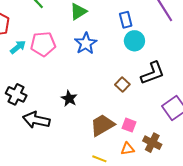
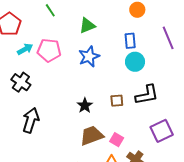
brown square: (122, 84) -> (117, 101), turned 32
black cross: (16, 94) -> (21, 82), moved
black star: (69, 99) -> (85, 105), moved
black arrow: (36, 120) -> (31, 120), turned 85

